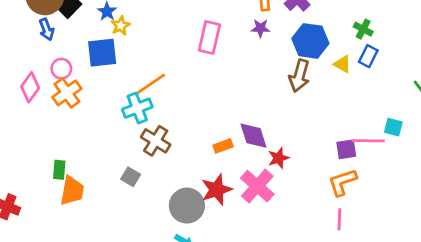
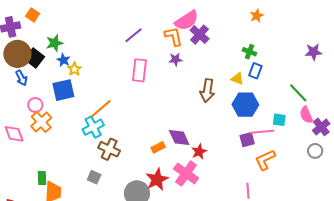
blue hexagon: (310, 41) -> (245, 105), moved
pink diamond: (30, 87) -> (14, 134), moved, turned -50
orange L-shape: (342, 182) -> (265, 160), moved

